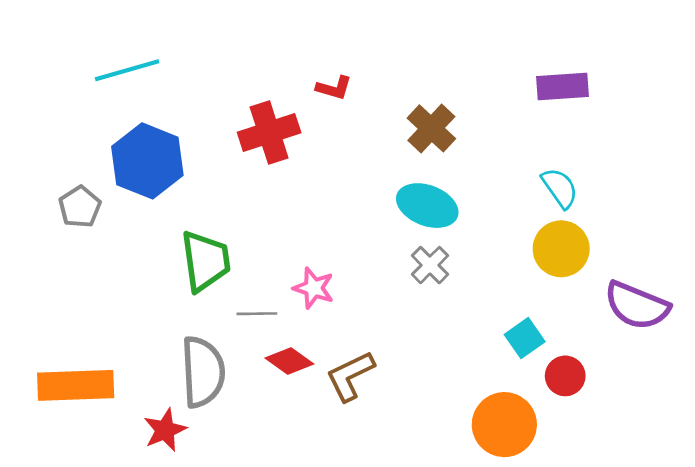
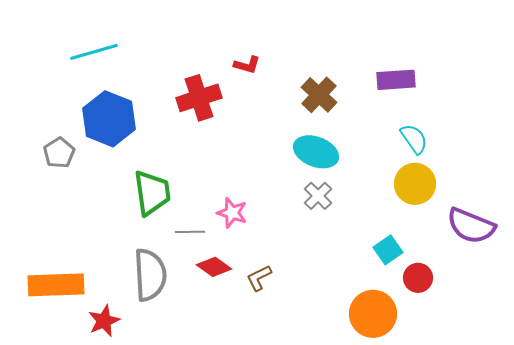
purple rectangle: (562, 87) -> (396, 80), moved
brown L-shape: (350, 376) -> (259, 278), size x0.7
red star: (165, 430) -> (104, 321), moved

